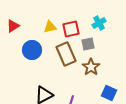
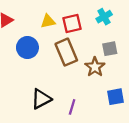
gray square: (88, 44) -> (110, 49), moved
blue square: (109, 93) -> (115, 97), turned -35

